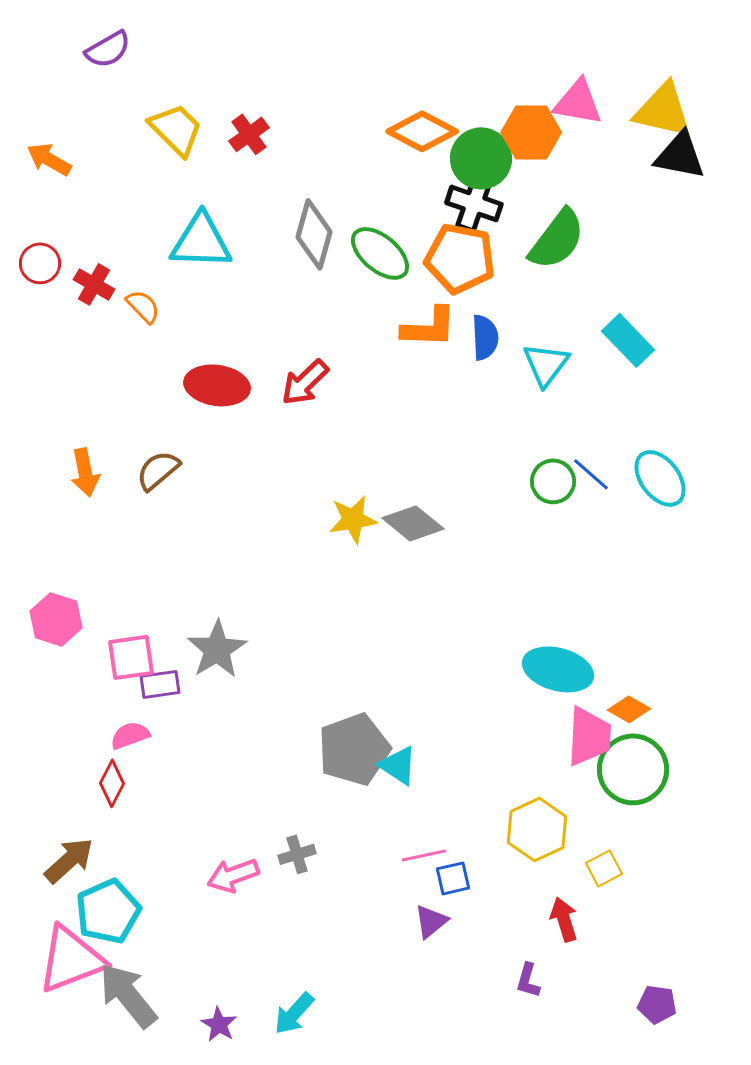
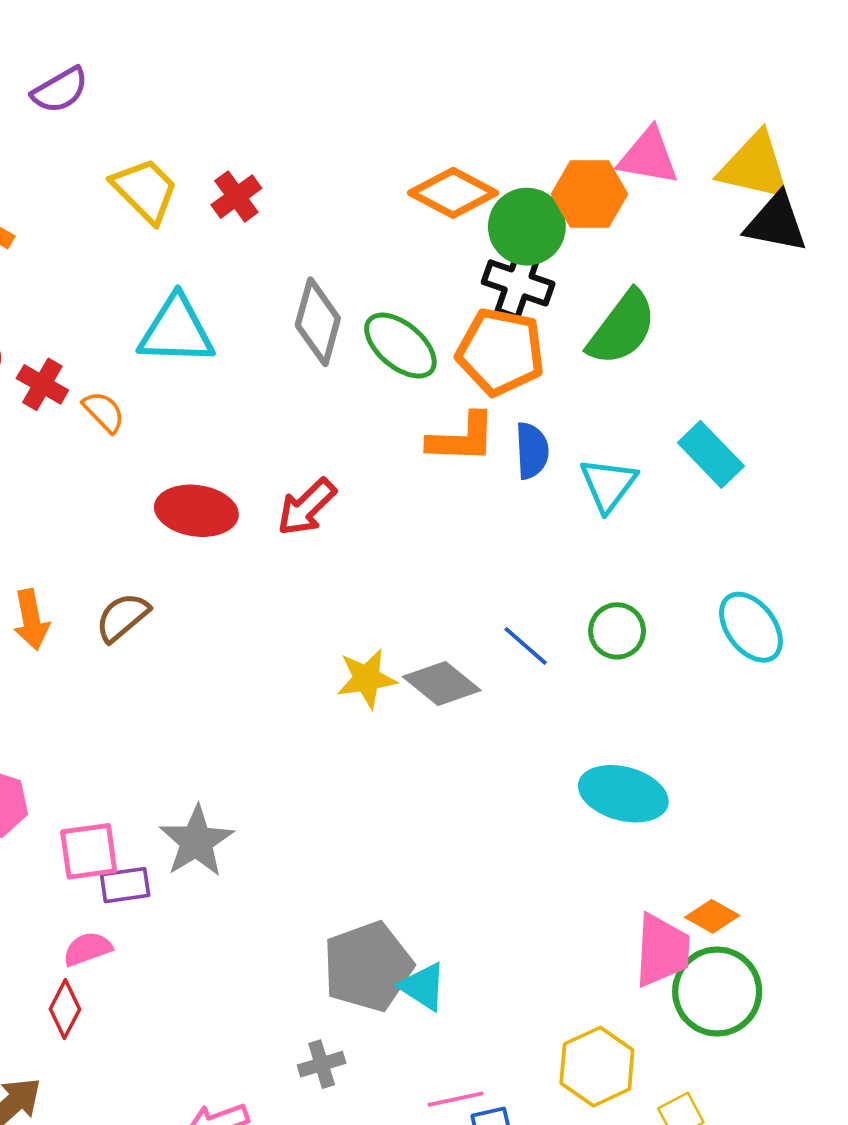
blue line: (591, 474) -> (526, 646), moved
cyan ellipse: (558, 669) -> (623, 794), moved
gray cross: (297, 854) -> (322, 1064), moved

